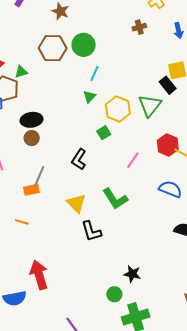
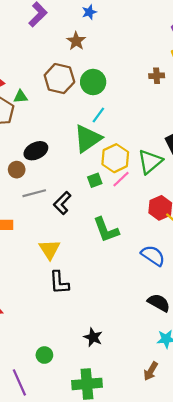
green triangle: (89, 97) -> (88, 139), size x2.0
black ellipse: (32, 120) -> (36, 151), moved, turned -30
pink line: (133, 160) -> (121, 179), moved
gray line: (39, 176) -> (34, 193), moved, turned 40
green L-shape: (115, 199) -> (106, 230), moved
green circle: (114, 294) -> (44, 355), moved

